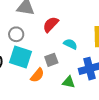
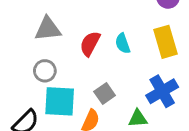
cyan semicircle: (70, 44) -> (123, 43), moved, turned -120

